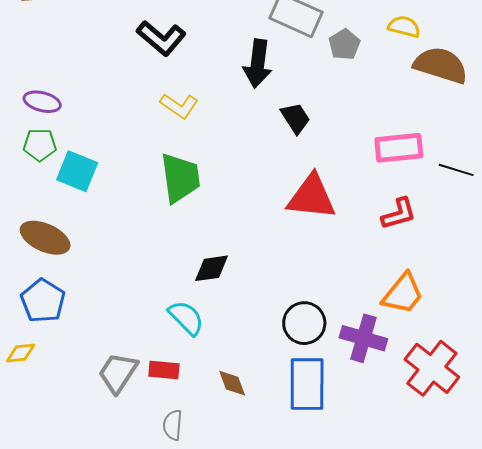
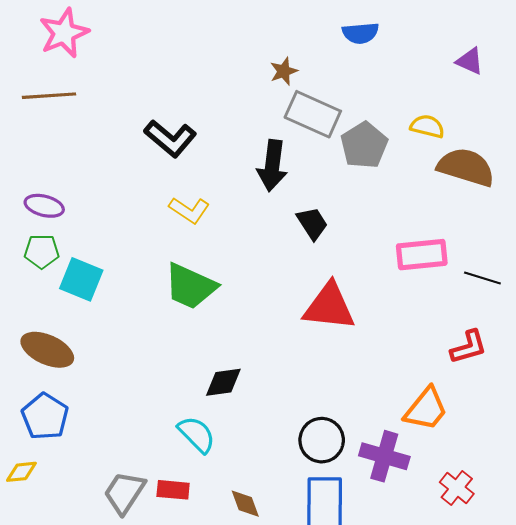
gray pentagon: (344, 44) -> (364, 145), size x1.4
green trapezoid: (180, 178) -> (190, 286), turned 122
red L-shape: (399, 214) -> (469, 347), moved
red cross: (432, 368) -> (457, 488), size x0.6

